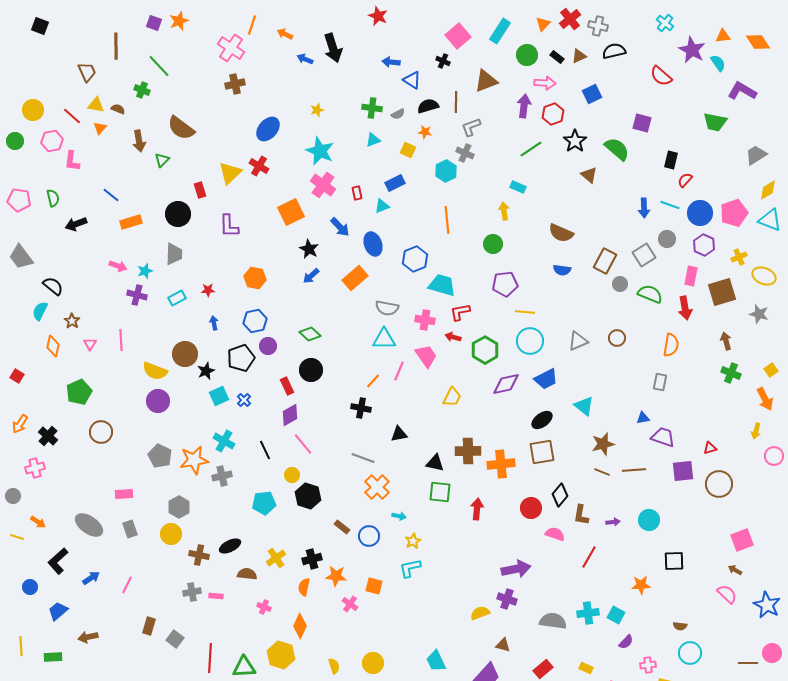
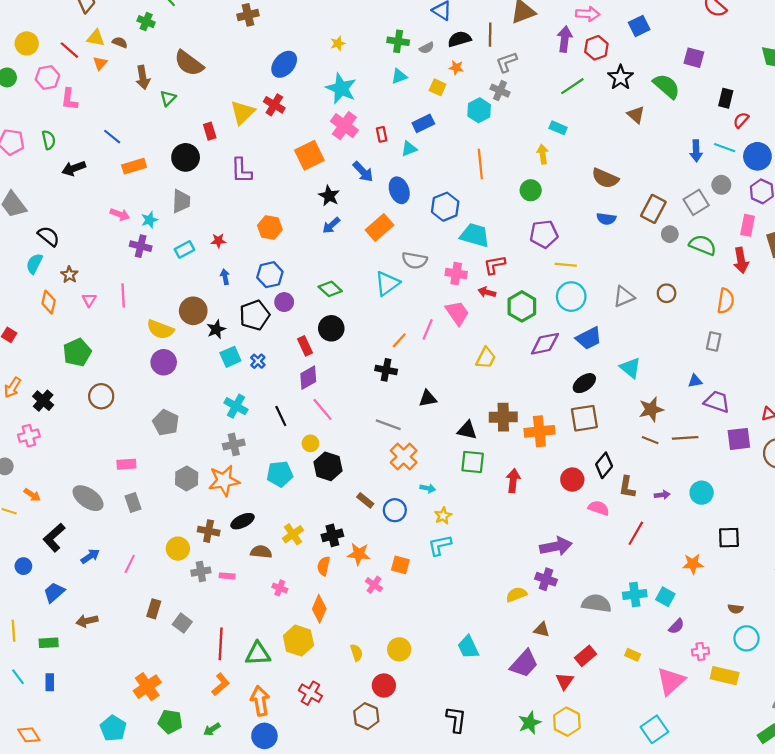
cyan triangle: (384, 339) -> (387, 283), moved, turned -35
orange star: (194, 460) -> (224, 481), moved
yellow circle: (171, 534) -> (178, 549), moved

